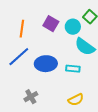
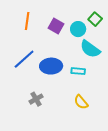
orange line: (22, 29) -> (27, 21), moved
yellow semicircle: (76, 100) -> (81, 102), turned 77

